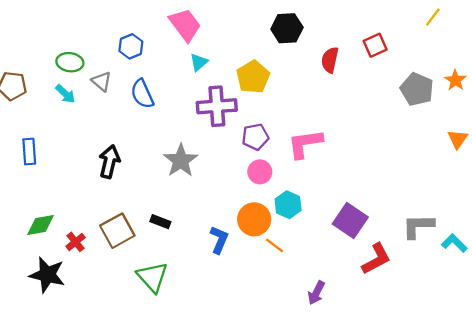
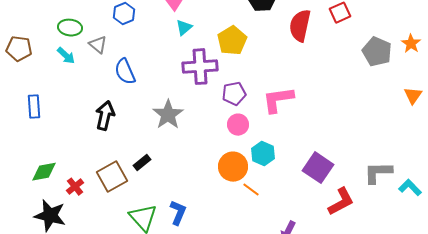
red semicircle: (330, 60) -> (300, 26), size x1.4
blue semicircle: (142, 94) -> (125, 72), moved
black rectangle: (160, 222) -> (142, 163), moved, turned -60
blue L-shape: (219, 240) -> (178, 213), moved

